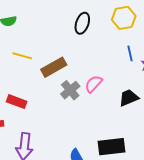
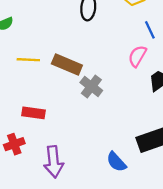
brown rectangle: (54, 67) -> (67, 65), turned 65
pink semicircle: (94, 84) -> (137, 56), moved

